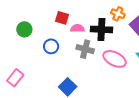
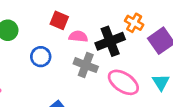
black cross: (101, 29) -> (110, 41), turned -30

